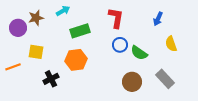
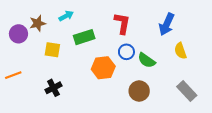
blue arrow: (158, 19) -> (167, 24), size x1.5
yellow square: (36, 52) -> (52, 50), moved
orange hexagon: (76, 60) -> (103, 68), moved
gray rectangle: (165, 79) -> (187, 91), moved

